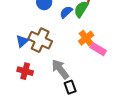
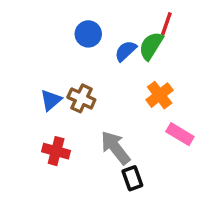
brown cross: (40, 40) -> (81, 98), size x0.7
pink rectangle: (98, 49) -> (180, 134), moved

